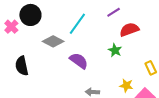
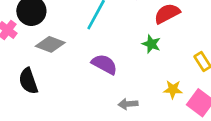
gray diamond: (53, 41) -> (50, 44), moved

